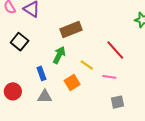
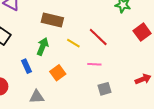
brown rectangle: (71, 29) -> (52, 20), turned 40
yellow line: (87, 65) -> (73, 43), moved
gray triangle: (45, 97) -> (37, 97), moved

